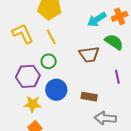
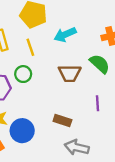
cyan arrow: (97, 20) -> (65, 35), moved
blue circle: (56, 90) -> (22, 131), moved

